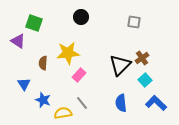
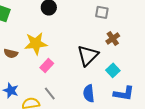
brown cross: (142, 58) -> (113, 38), moved
brown semicircle: (43, 63) -> (11, 53), turned -80
blue L-shape: (156, 103) -> (124, 93), turned 145

